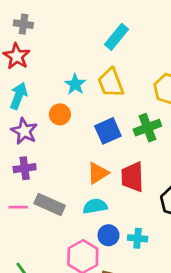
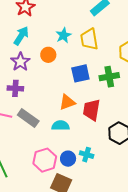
blue circle: (108, 235) -> (68, 159), moved

